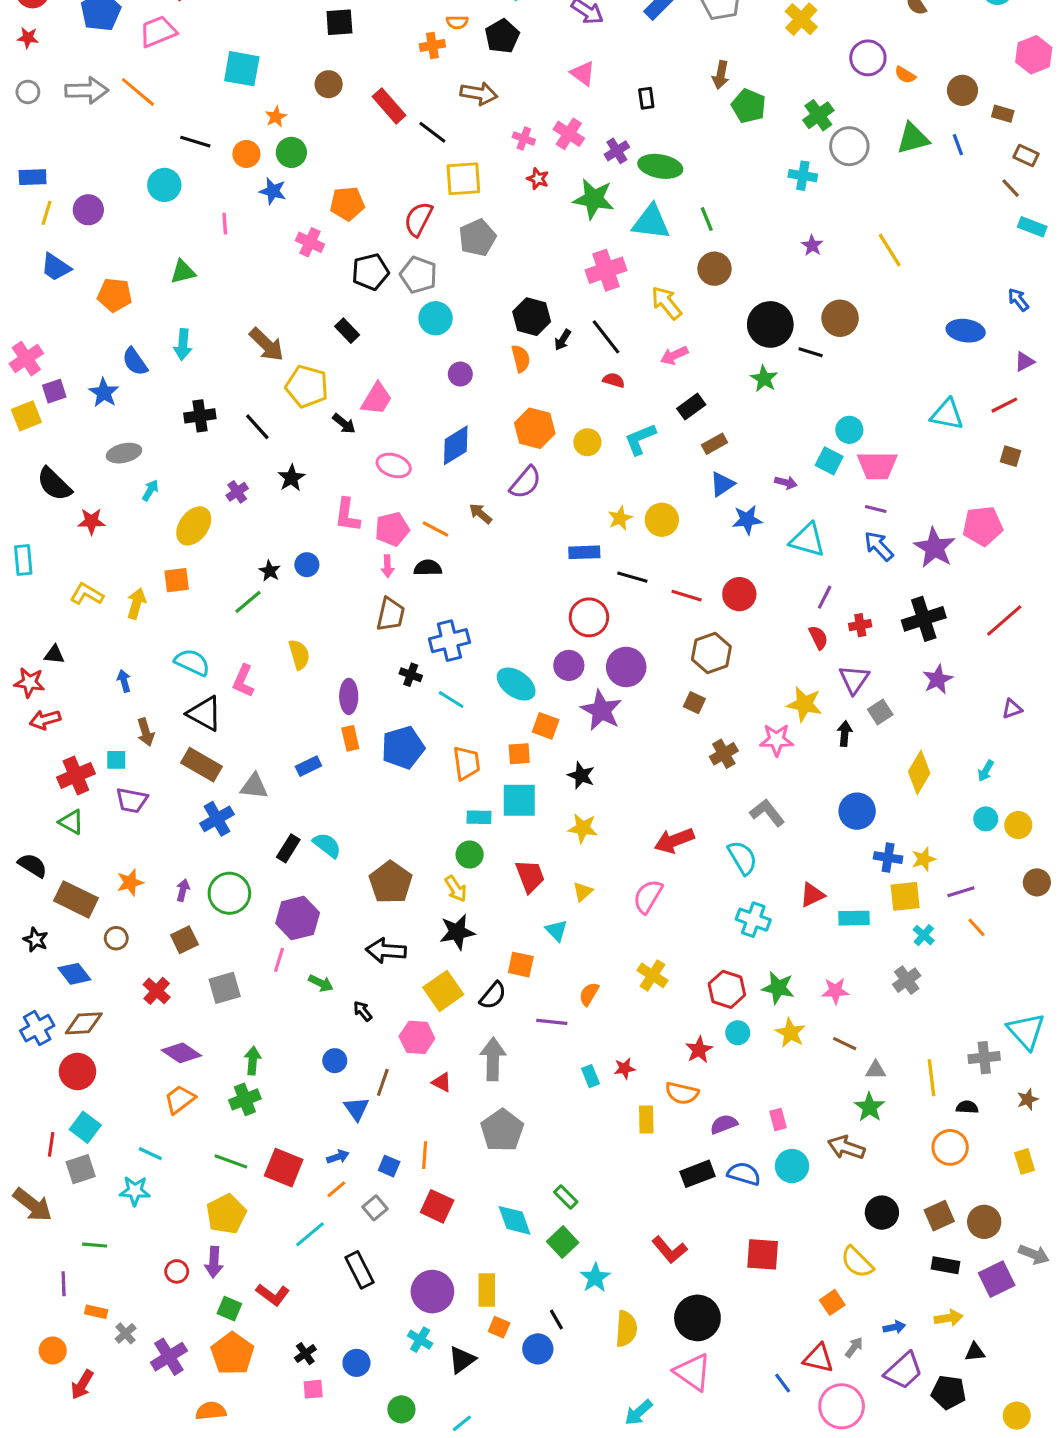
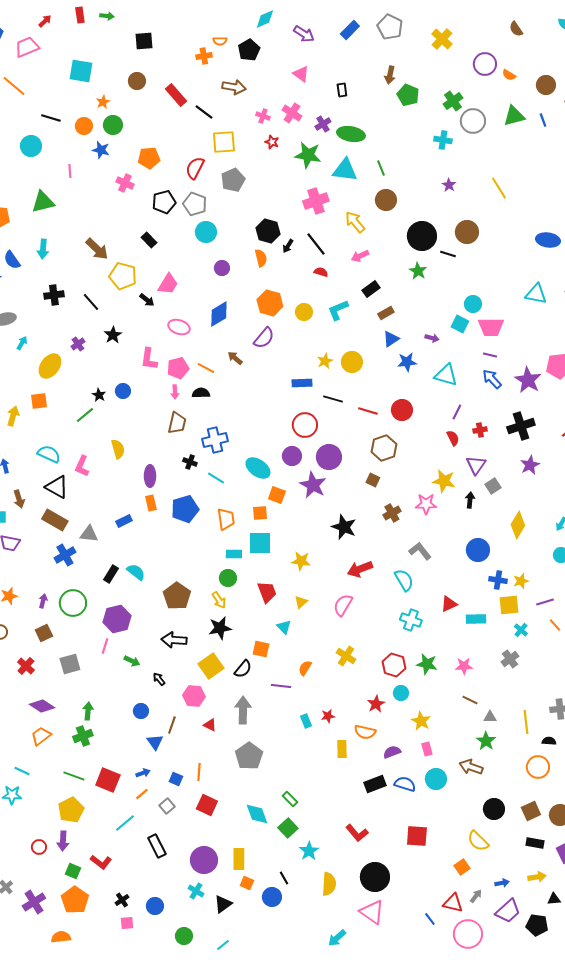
green triangle: (183, 272) -> (43, 202), size x1.4
black star: (581, 775) -> (344, 527), moved, size x1.4
yellow star: (790, 1033) -> (421, 721), moved

